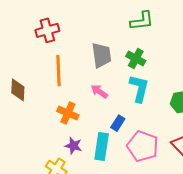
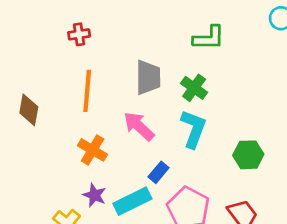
red cross: (47, 30) -> (79, 34), size x0.7
pink arrow: (99, 91) -> (139, 126), size x1.4
cyan rectangle: (102, 146) -> (132, 201), turned 48

